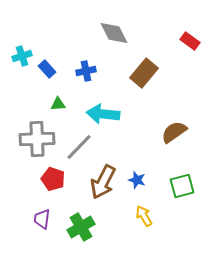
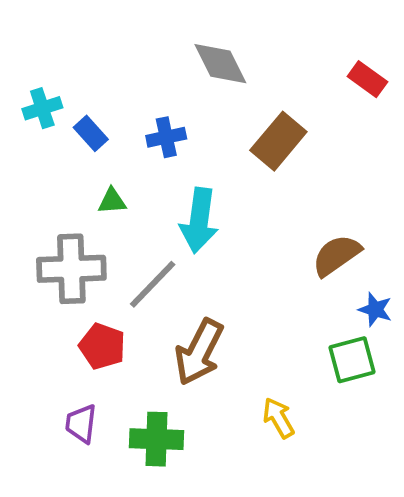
cyan arrow: (103, 114) -> (199, 220), turned -88
blue star: (137, 180) -> (375, 309), moved
green cross: (81, 227) -> (157, 439), turned 32

